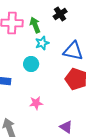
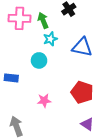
red pentagon: (76, 79) -> (82, 92), moved
purple triangle: (66, 127) -> (87, 124), moved

